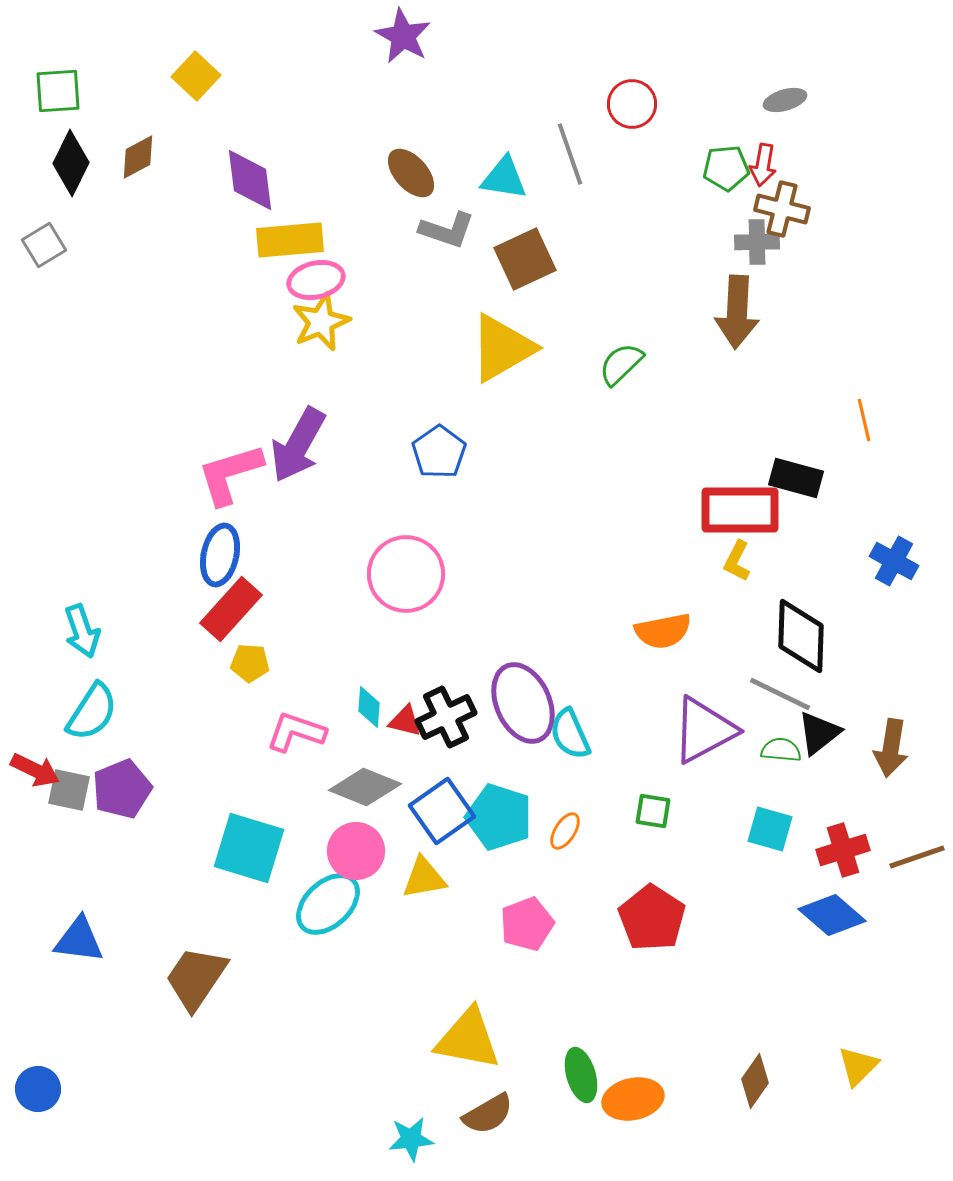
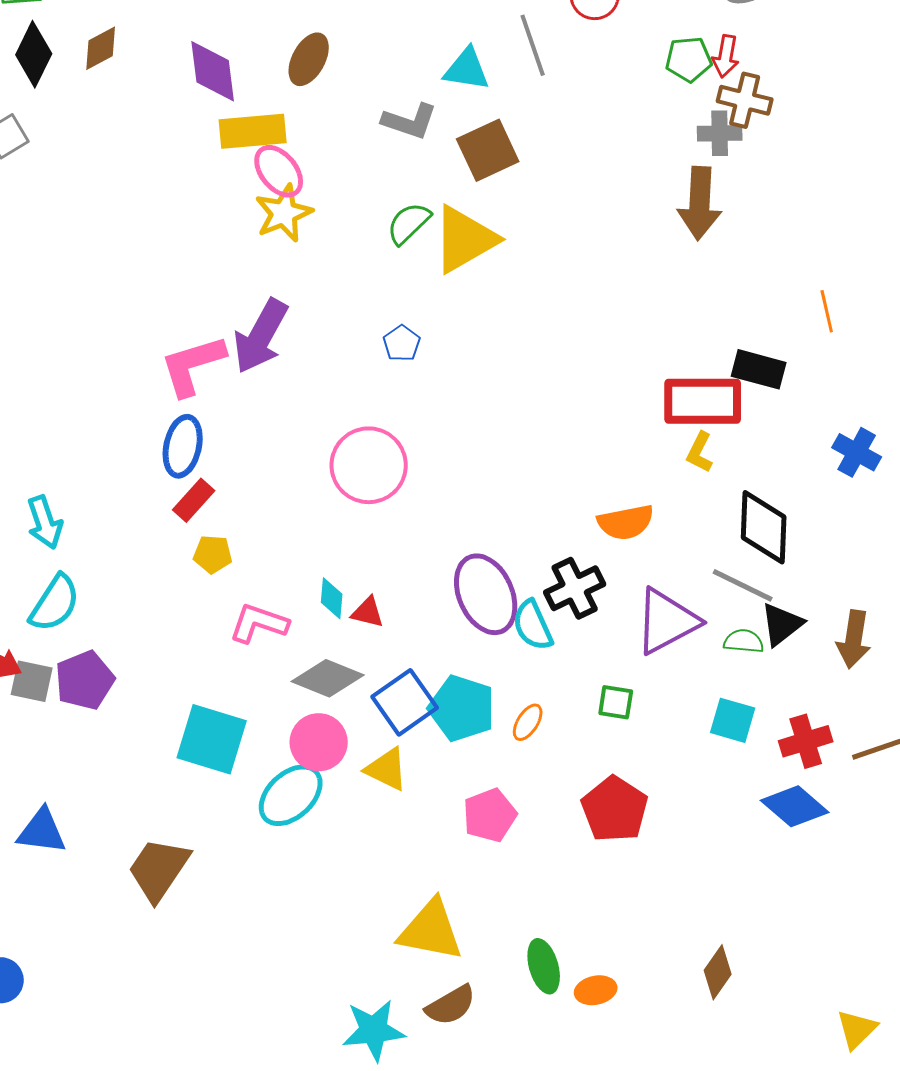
brown ellipse: (411, 173) -> (309, 59), moved, turned 70
pink ellipse: (316, 280) -> (279, 171), turned 64
green semicircle: (621, 364) -> (409, 223), moved
blue pentagon: (439, 452) -> (402, 343), size x0.7
red rectangle: (231, 609) -> (194, 500), size x0.7
black cross: (446, 717) -> (575, 588), moved
yellow triangle: (424, 878) -> (387, 769), turned 36
yellow triangle: (858, 1066) -> (857, 1029), moved
orange ellipse: (633, 1099) -> (596, 990), size x0.7
cyan star: (411, 1139) -> (374, 1030), size x1.4

